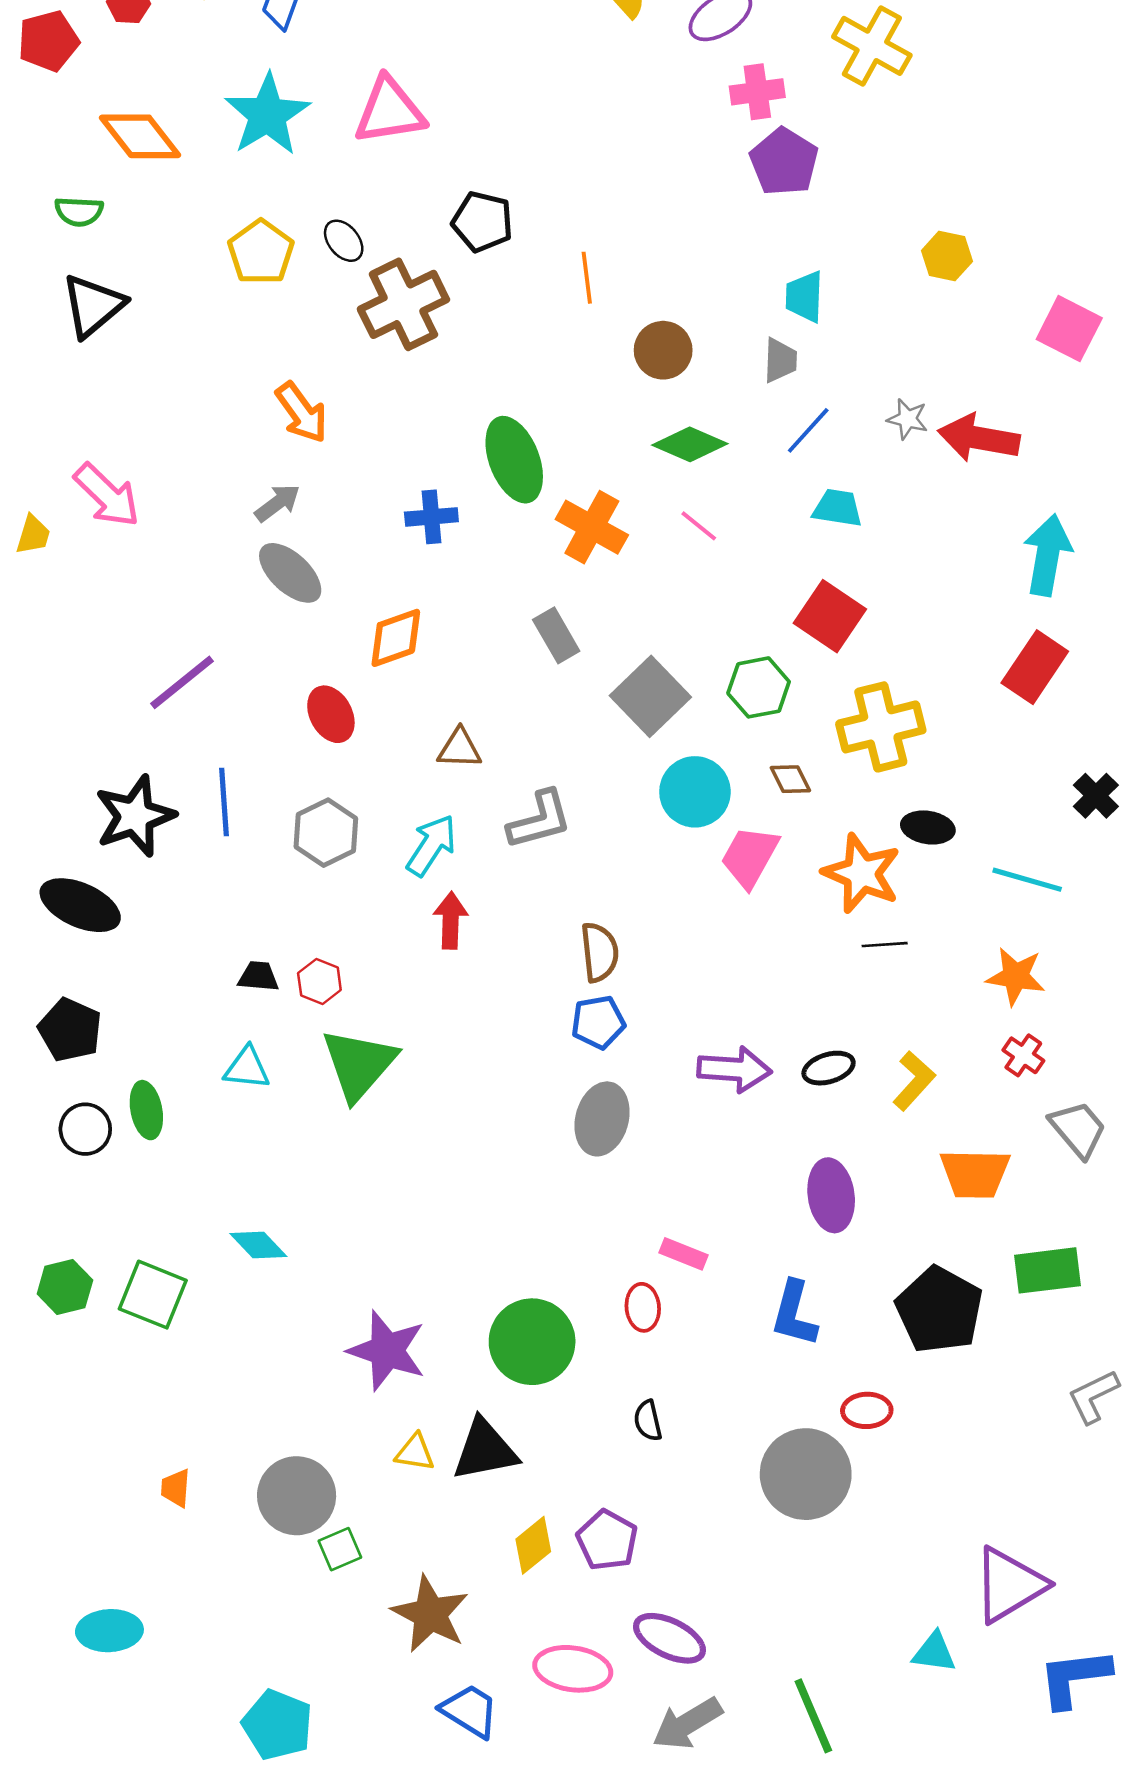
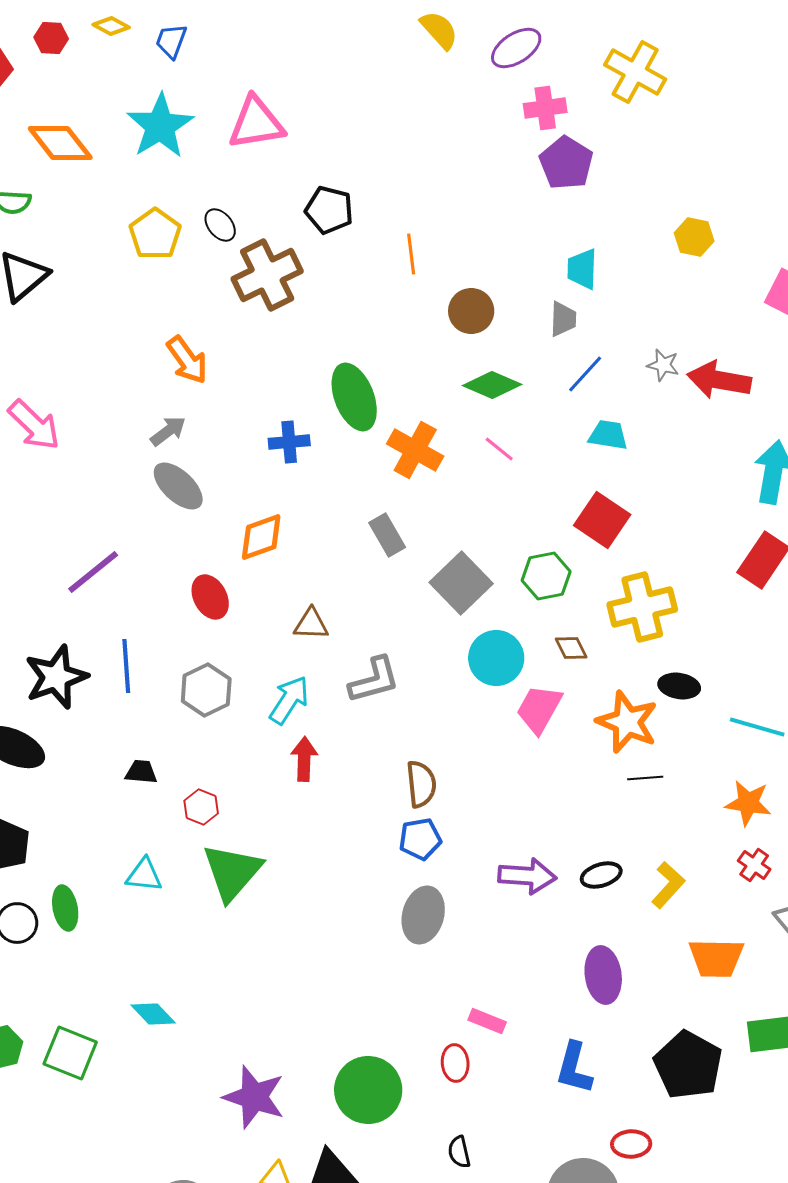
black trapezoid: (258, 976) -> (141, 772), moved

